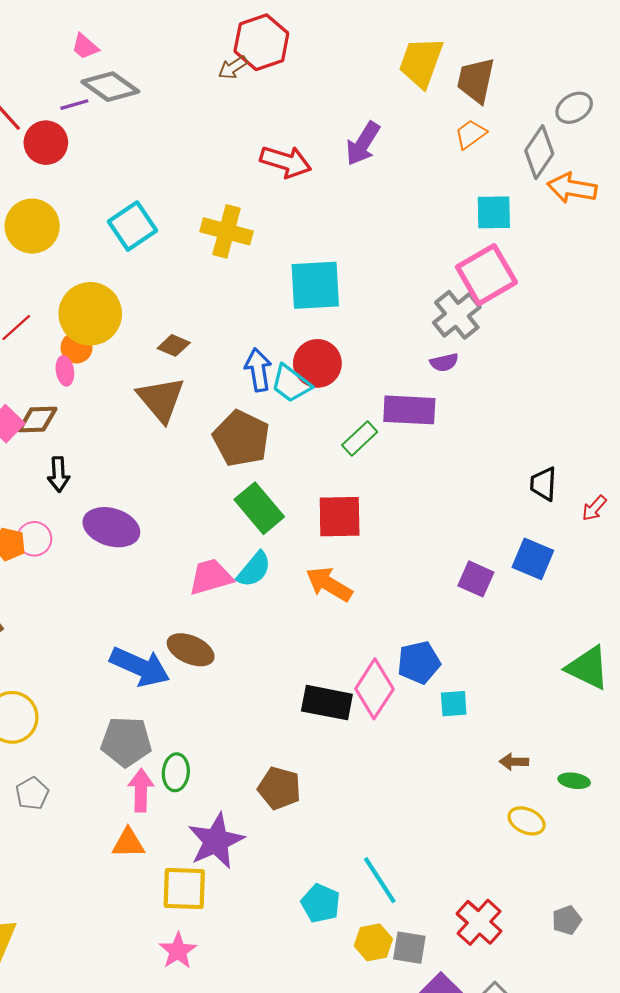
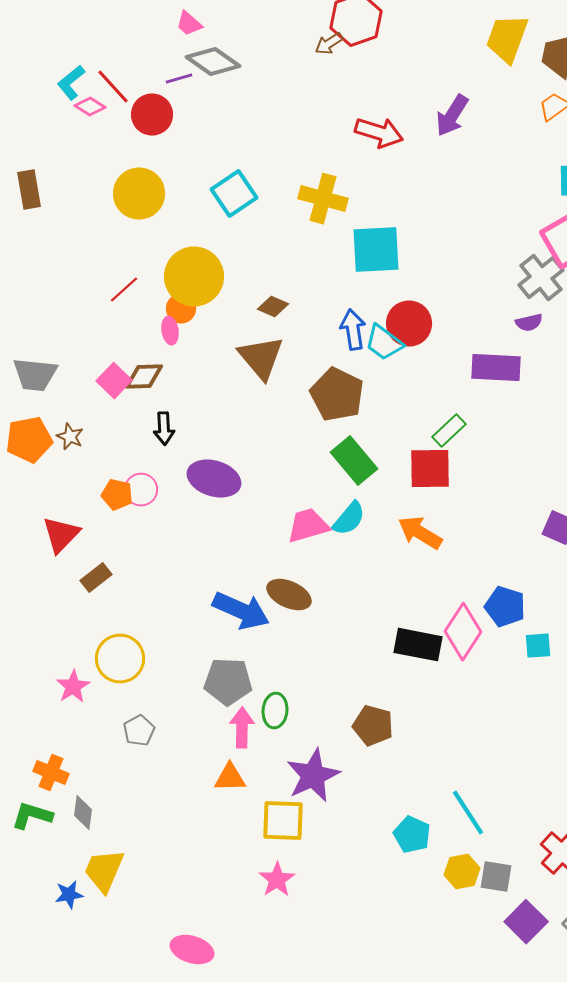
cyan square: (315, 285) -> (376, 250), moved
green rectangle: (360, 438) -> (449, 431), moved
blue pentagon: (419, 662) -> (505, 607), turned 30

